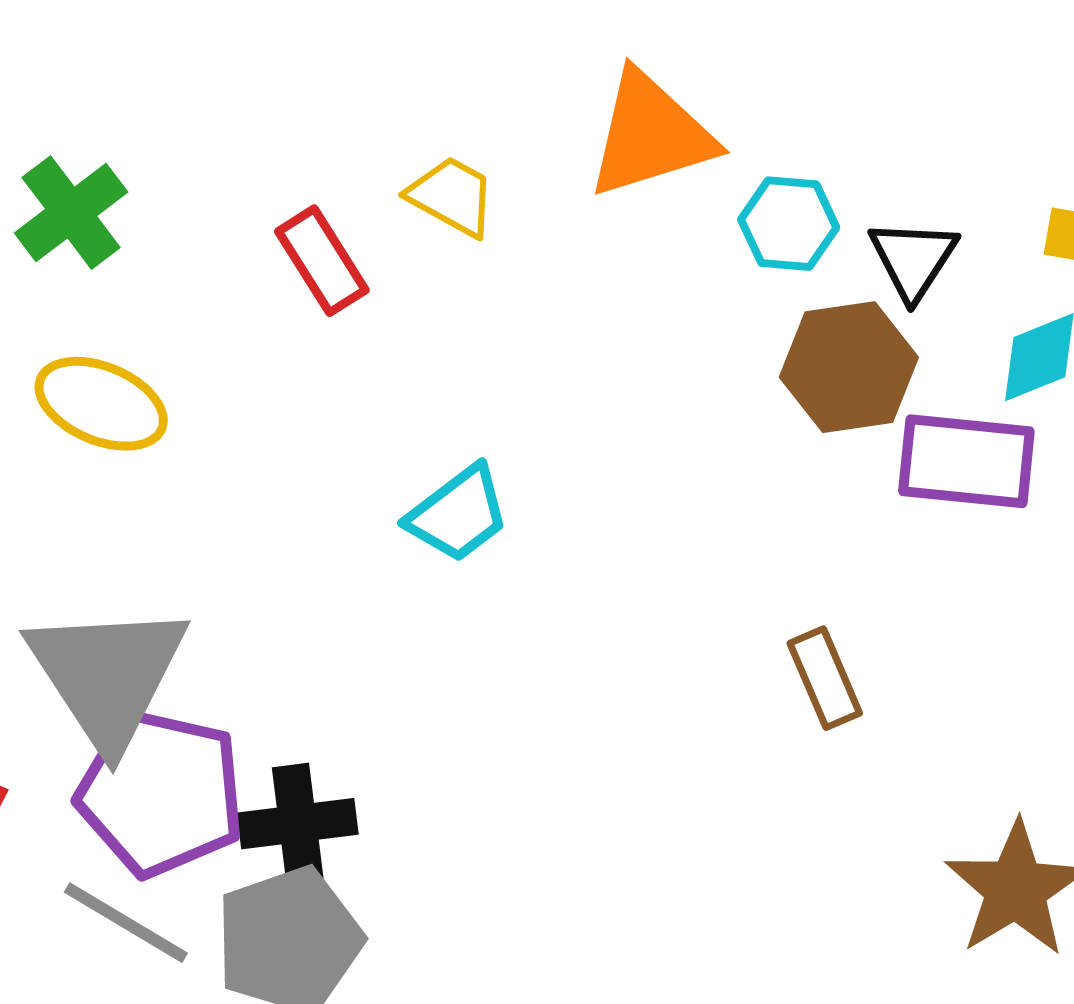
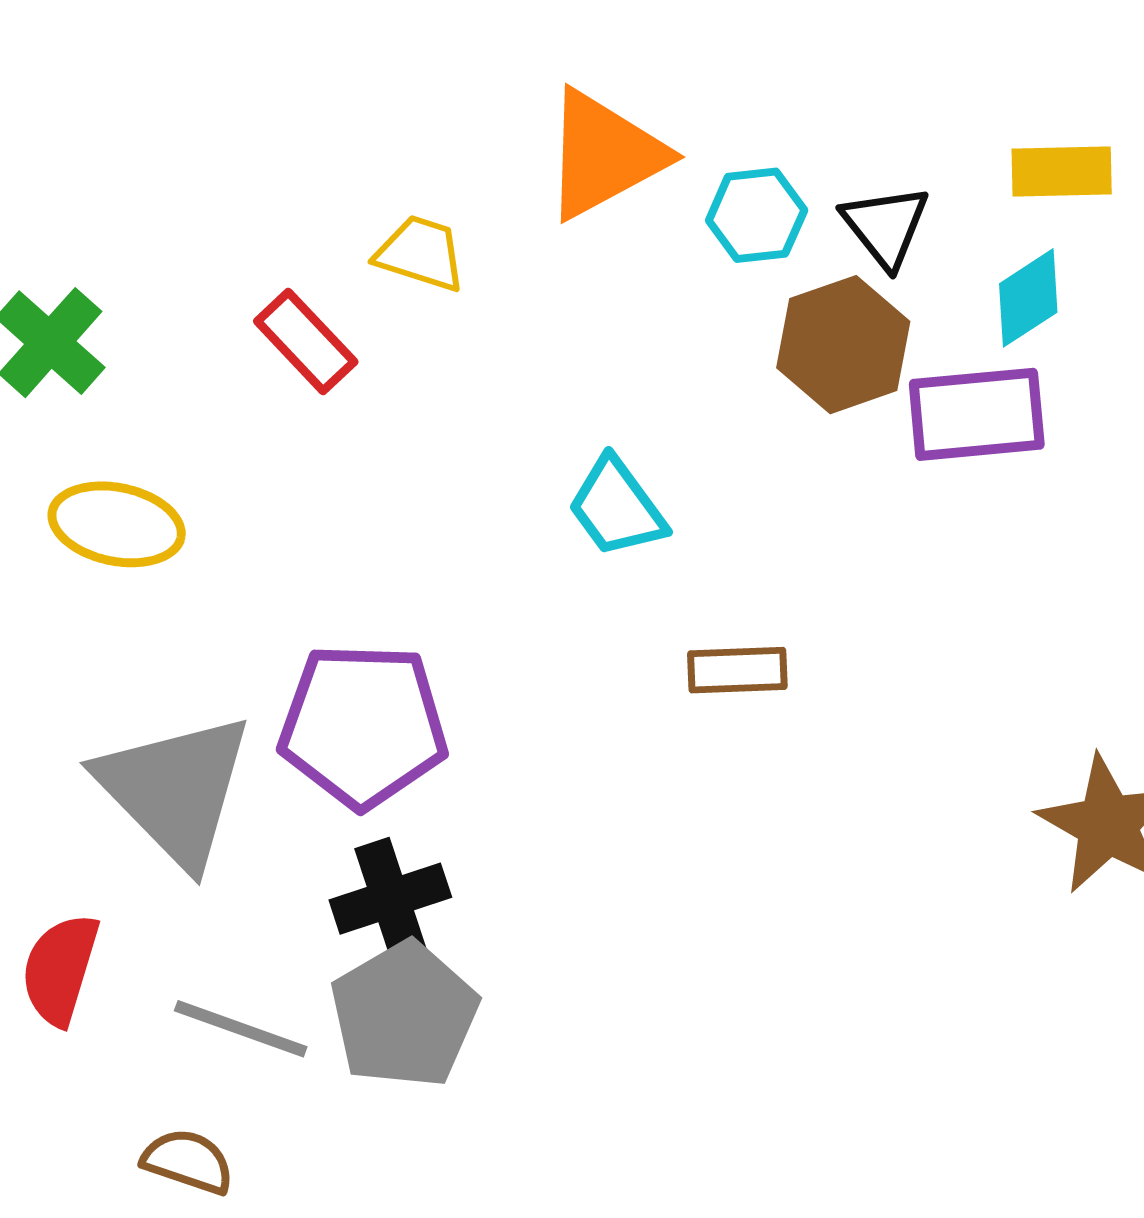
cyan trapezoid: (458, 514) -> (617, 507), moved, turned 102
brown rectangle: (825, 678) -> (737, 670), moved, turned -58
purple pentagon: (161, 793) -> (363, 726), moved

